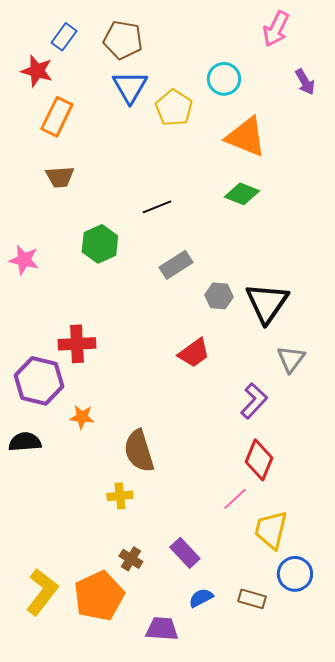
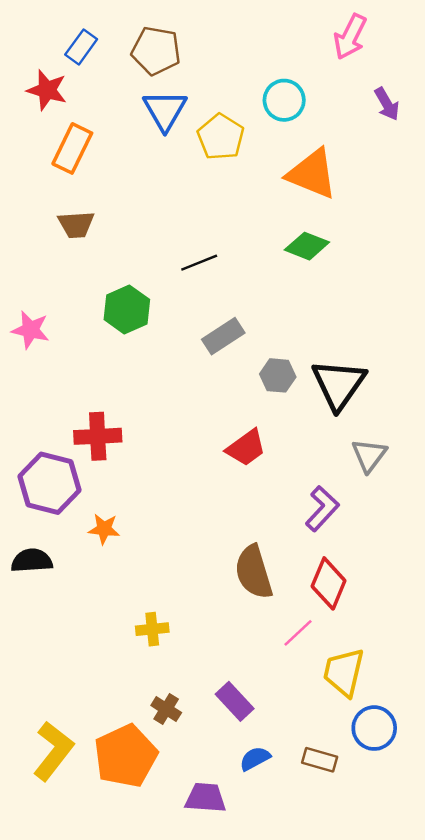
brown semicircle: (139, 451) -> (254, 572), moved

